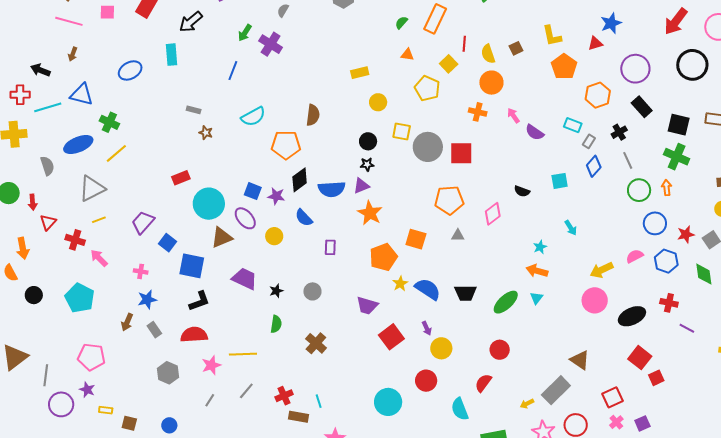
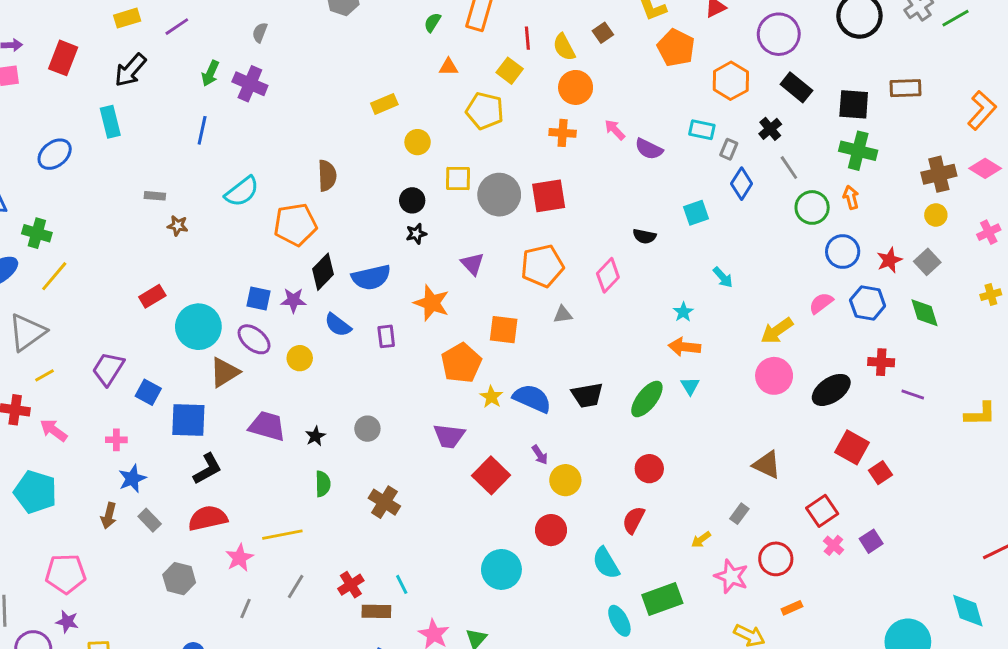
purple triangle: (361, 186) -> (472, 264), moved, turned -42
purple rectangle: (330, 247) -> (386, 336), moved
gray rectangle: (556, 390) -> (739, 514), size x0.5

